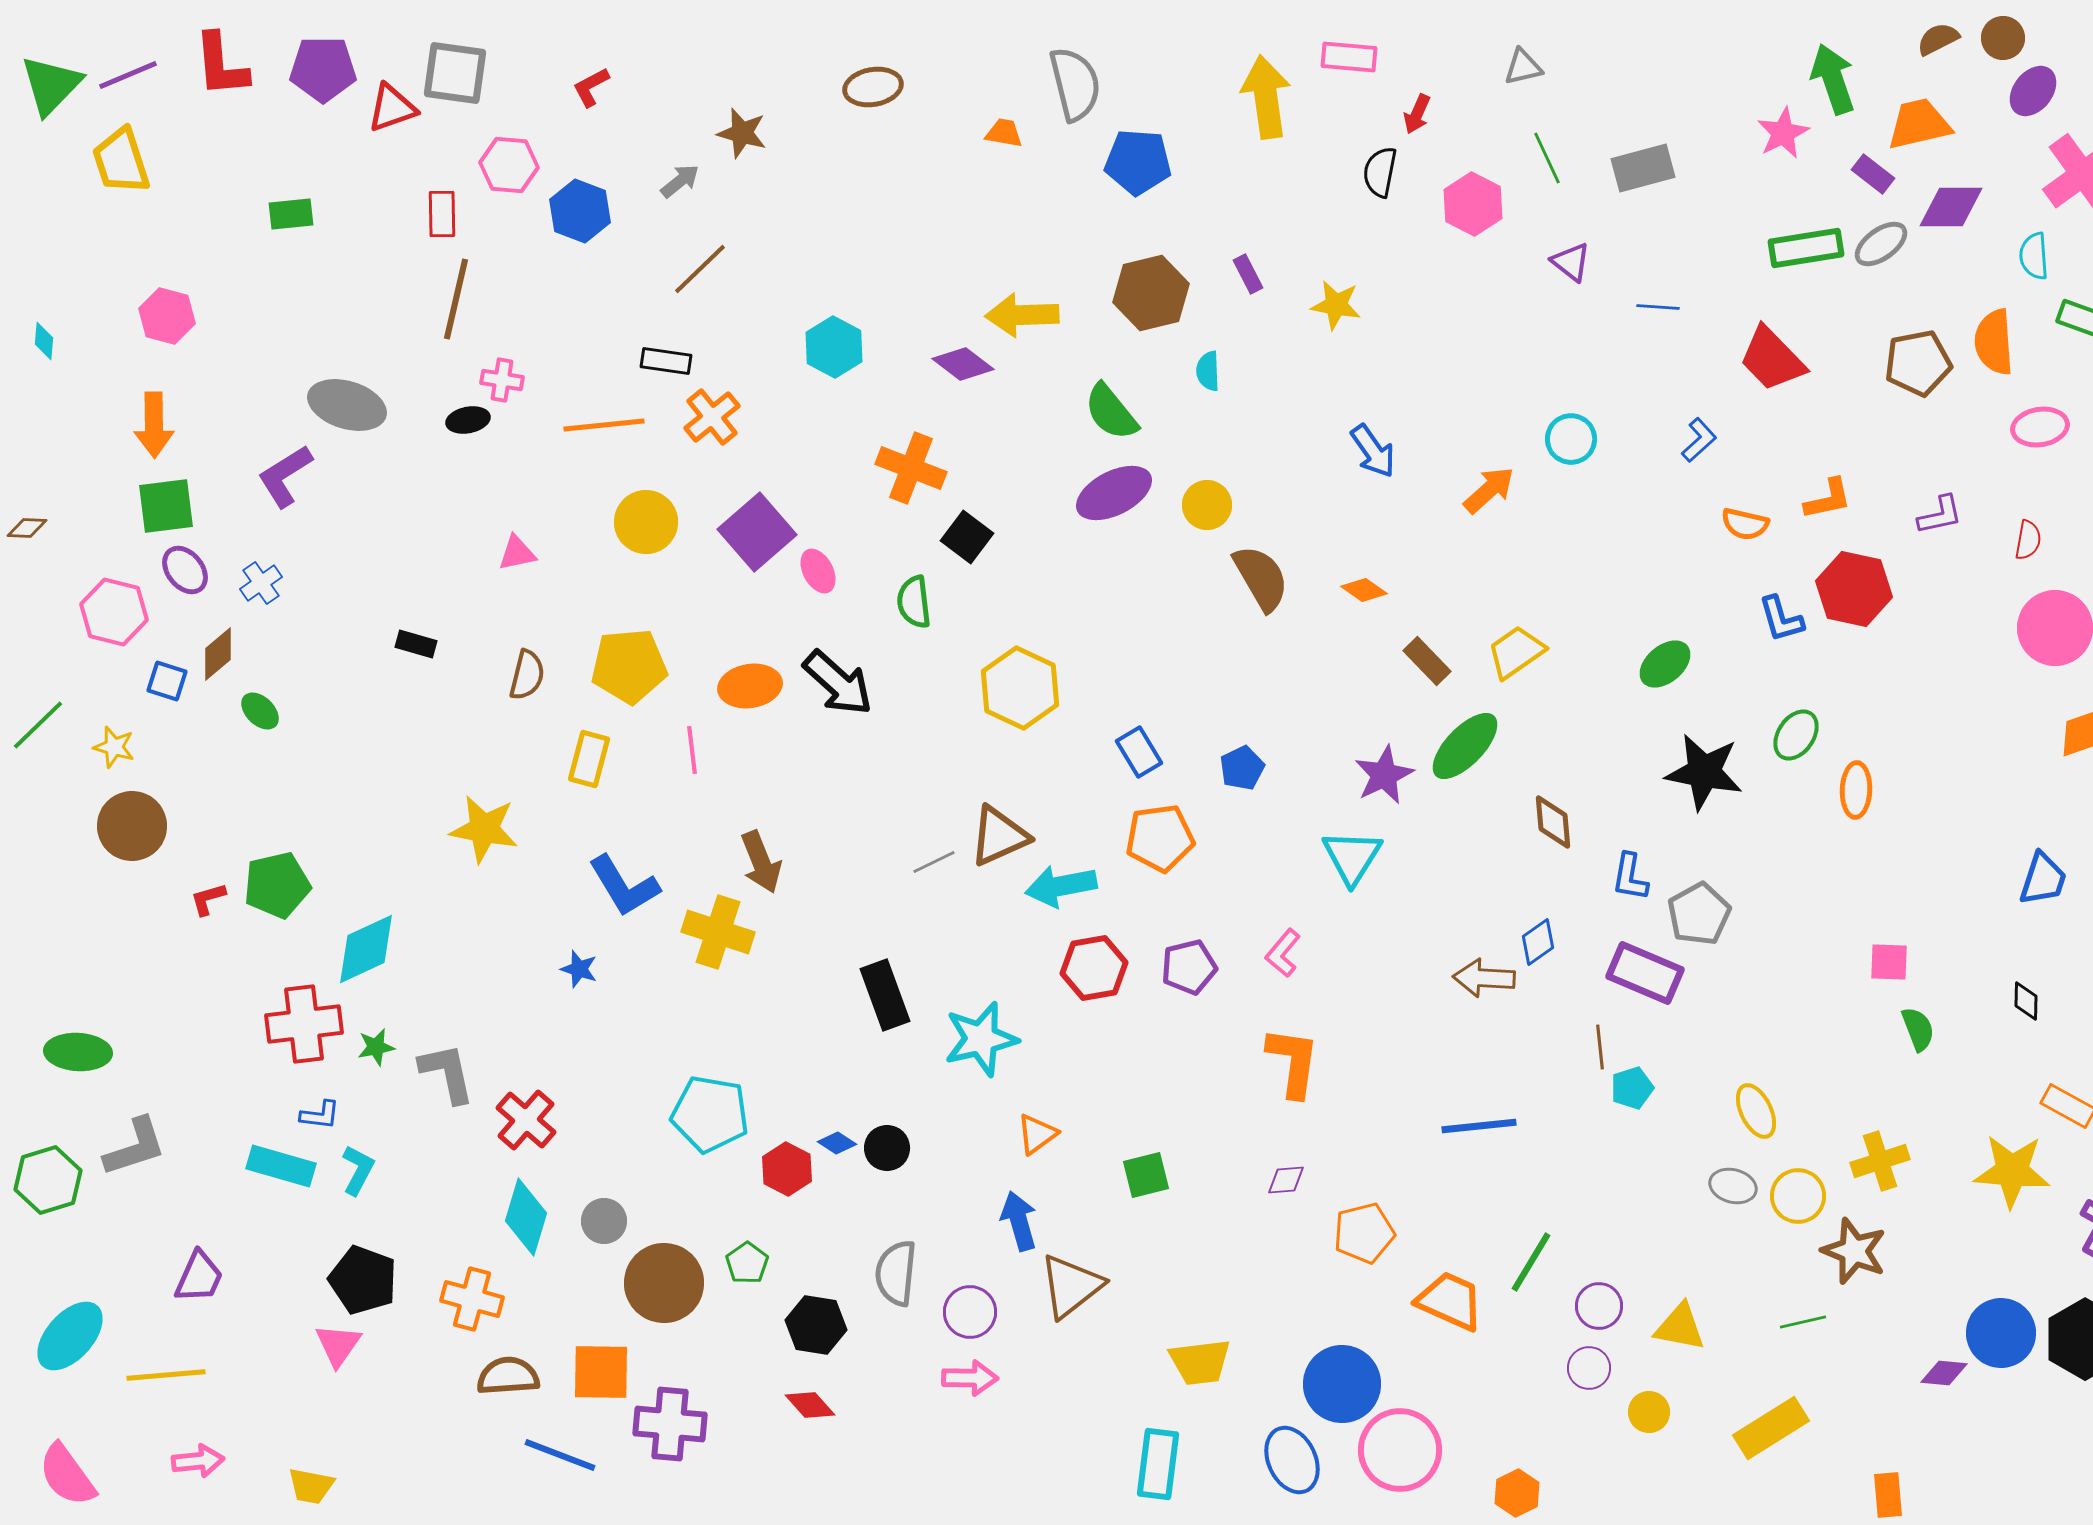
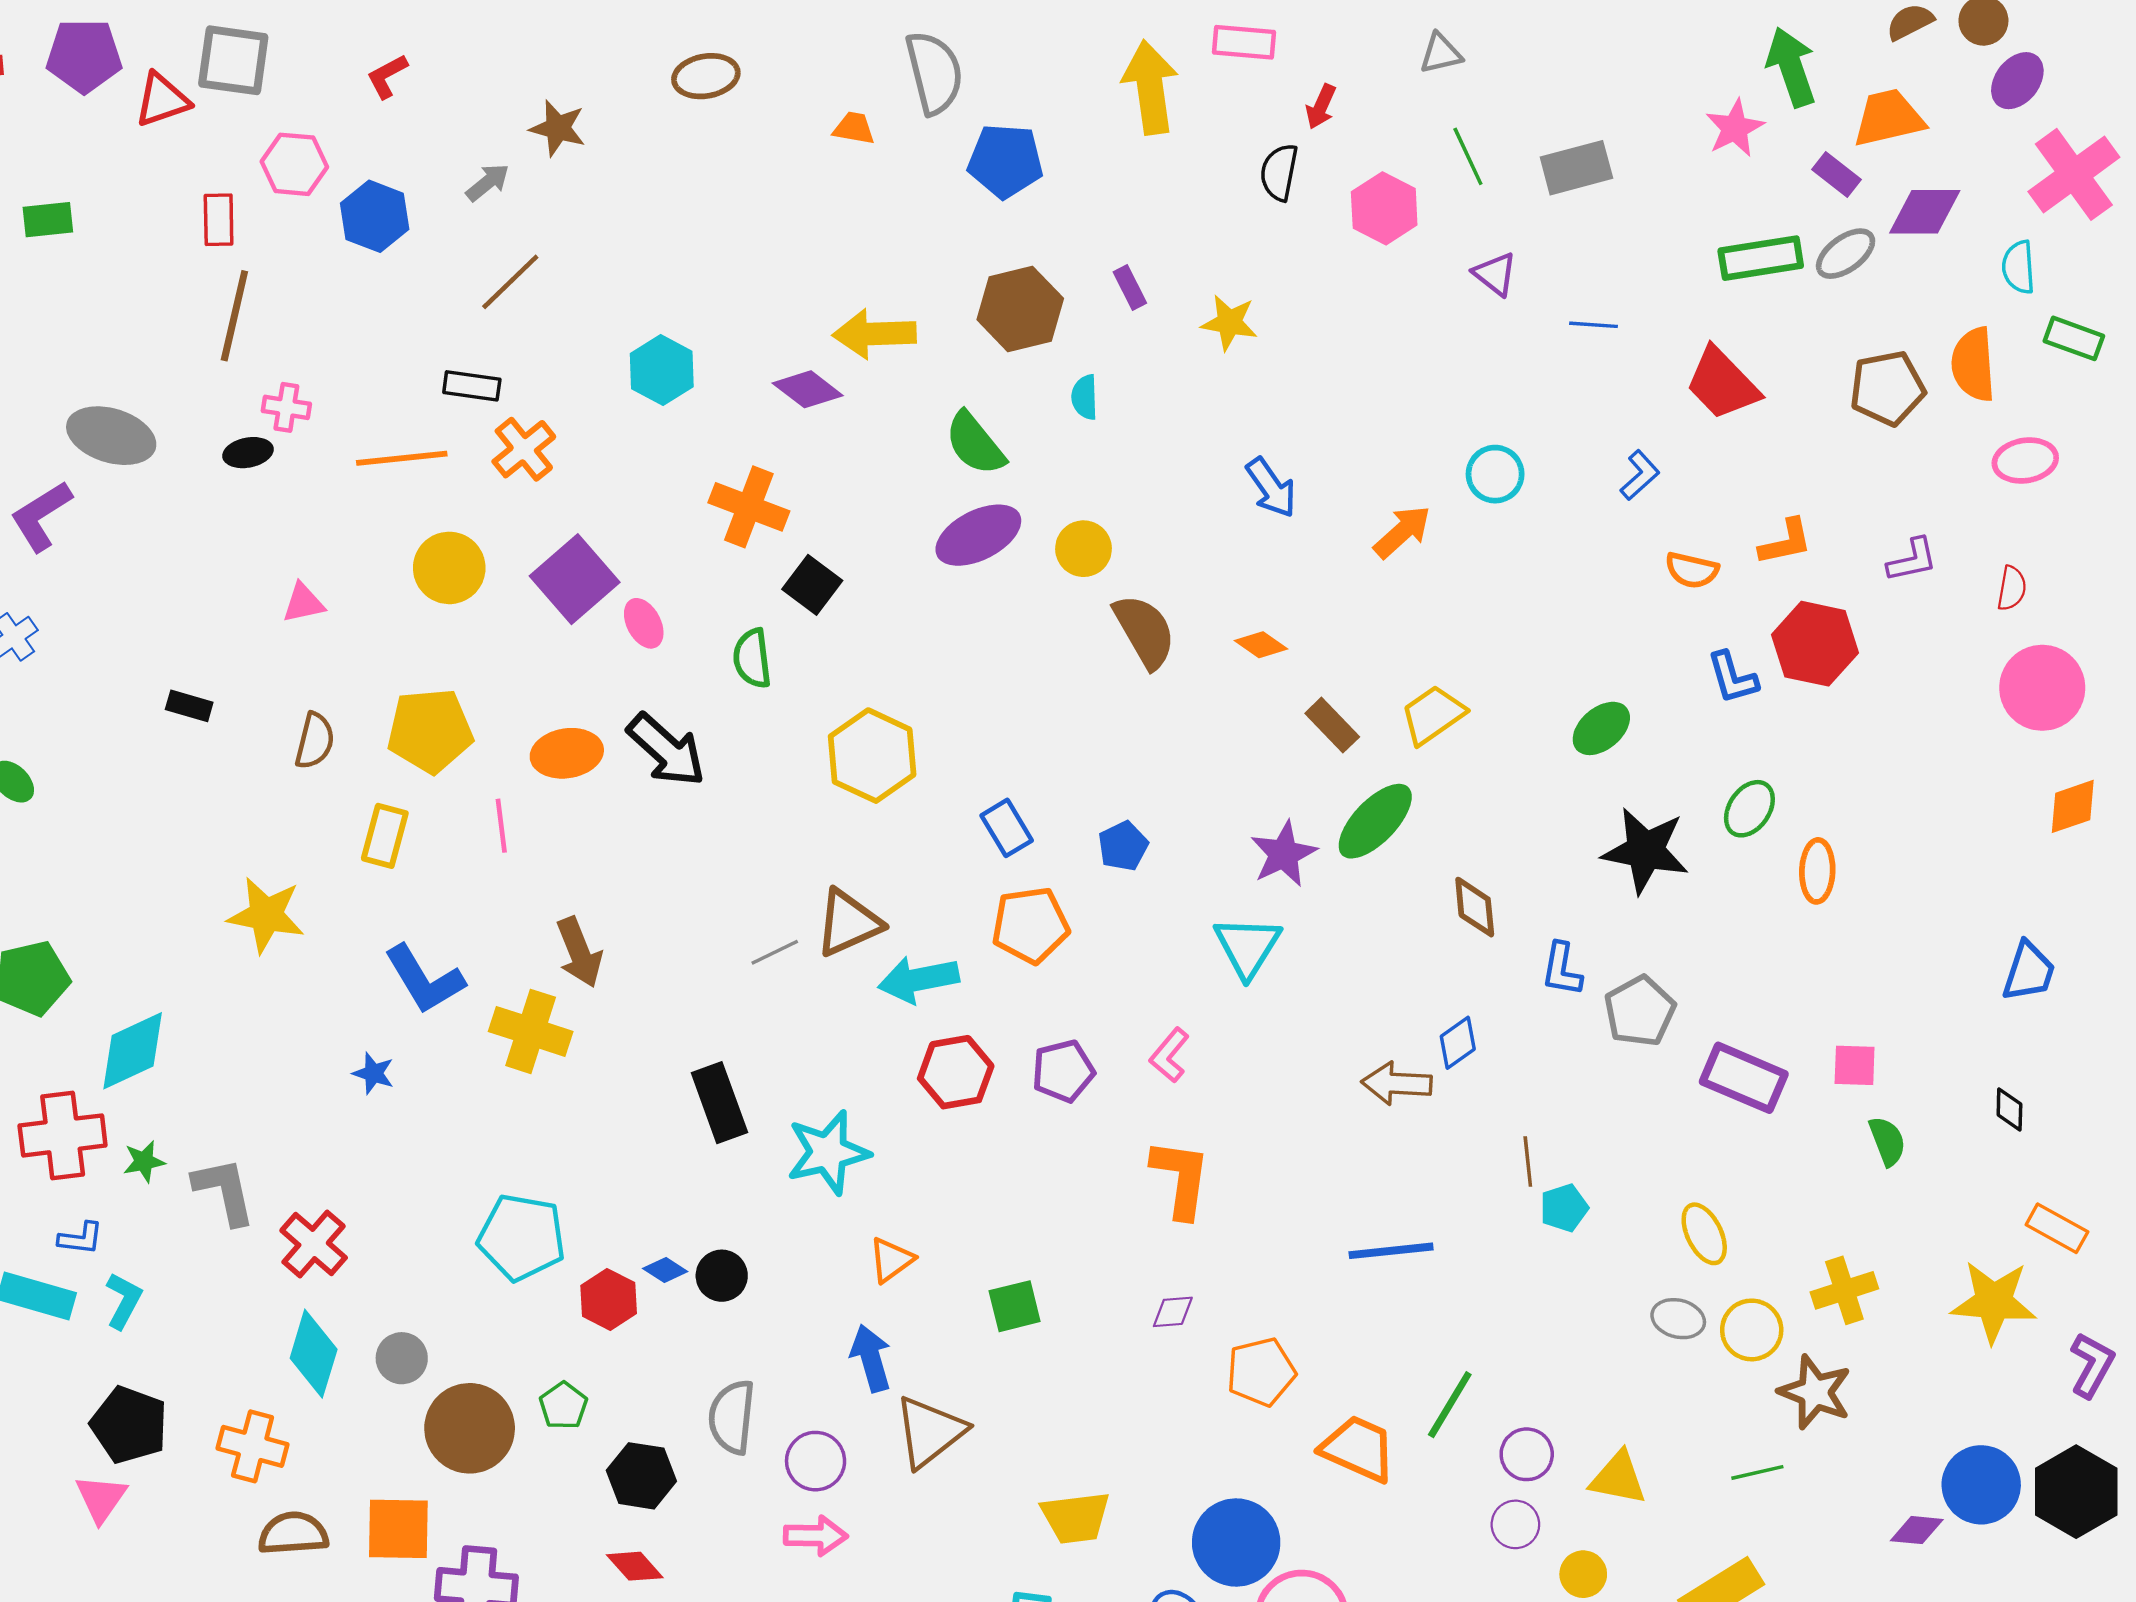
purple rectangle: (1645, 973) -> (1744, 1078), moved

